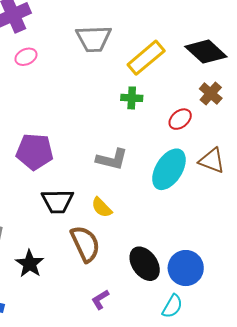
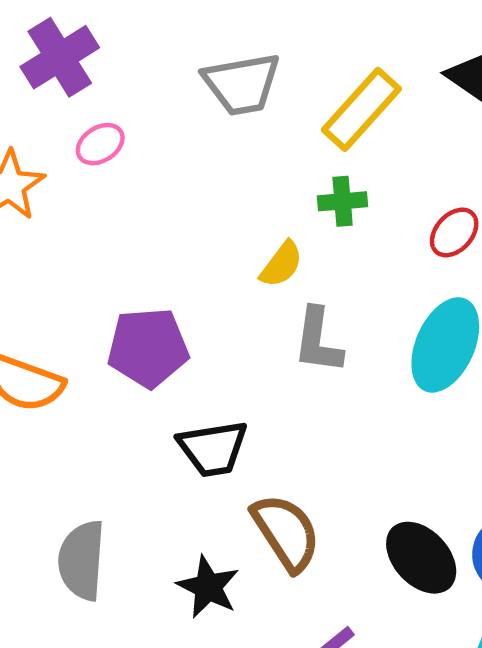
gray L-shape: (112, 159) -> (318, 341), turned 92
yellow semicircle: (102, 207) -> (281, 264), moved, turned -90
black star: (30, 264) -> (208, 587), moved

